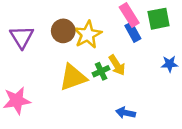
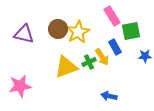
green square: (159, 19) -> (131, 31), moved
blue rectangle: (133, 32) -> (115, 47), moved
purple triangle: (22, 37) -> (24, 34), turned -45

